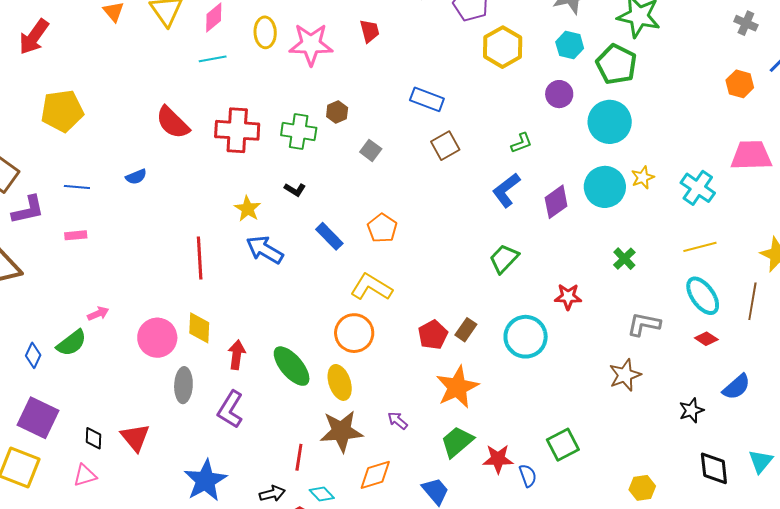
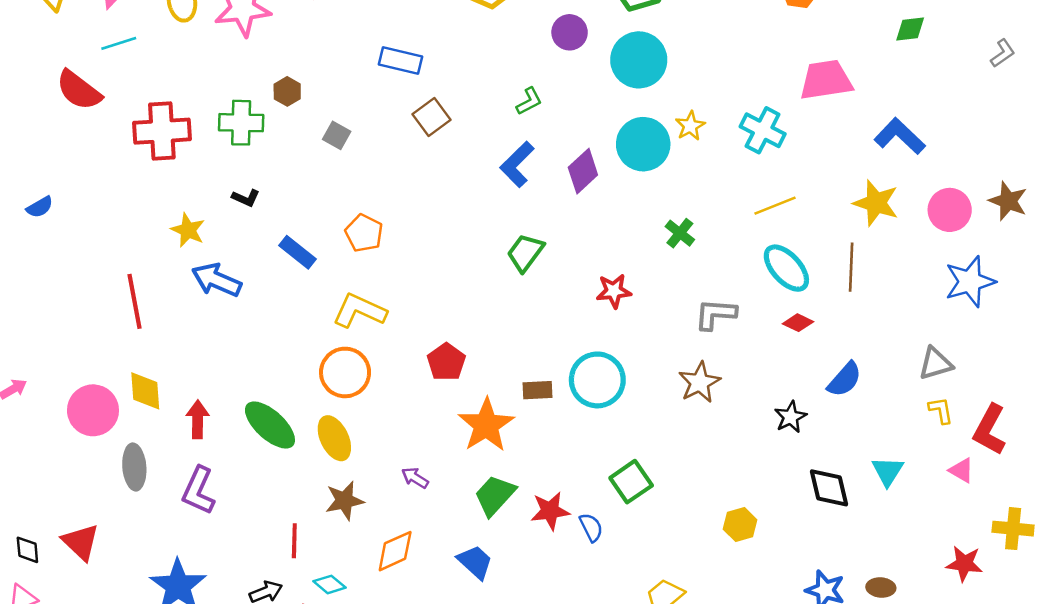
red semicircle: (173, 123) -> (79, 90), moved
brown rectangle: (466, 330) -> (537, 390), moved, turned 60
cyan circle: (526, 337) -> (597, 380), moved
brown star: (341, 431) -> (344, 501), size x0.7

